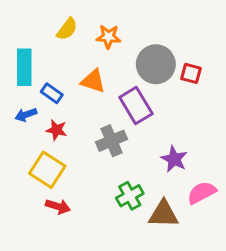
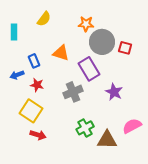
orange star: (108, 37) -> (86, 24), moved
cyan rectangle: (24, 67) -> (14, 32), moved, size x0.7
blue rectangle: (52, 93) -> (34, 61), turned 32
purple star: (174, 159) -> (114, 92), moved

